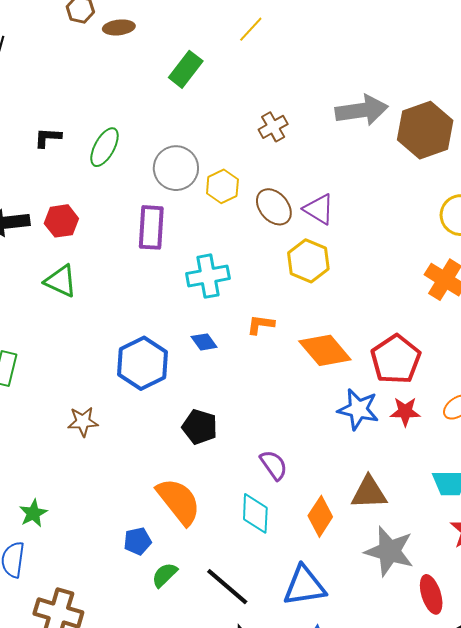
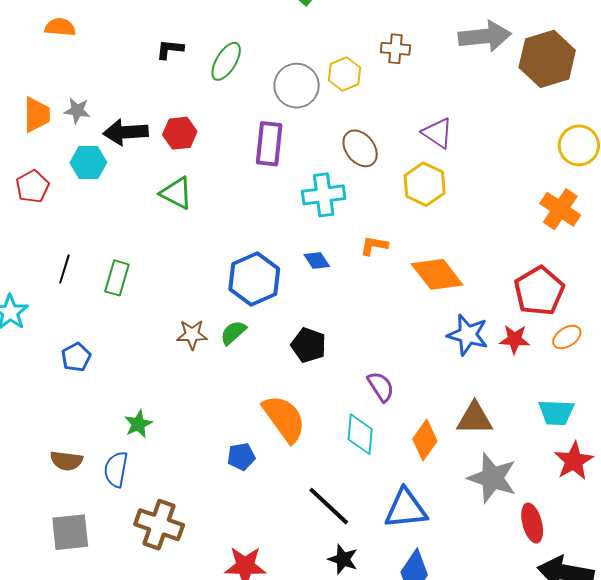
brown cross: (273, 127) -> (395, 49), turned 32
yellow hexagon: (222, 186) -> (345, 74), moved
brown ellipse: (274, 207) -> (360, 148), moved
red pentagon: (396, 359) -> (539, 291), moved
green semicircle: (165, 575) -> (233, 333), moved

